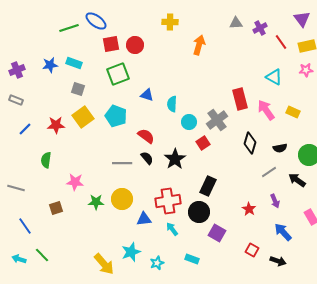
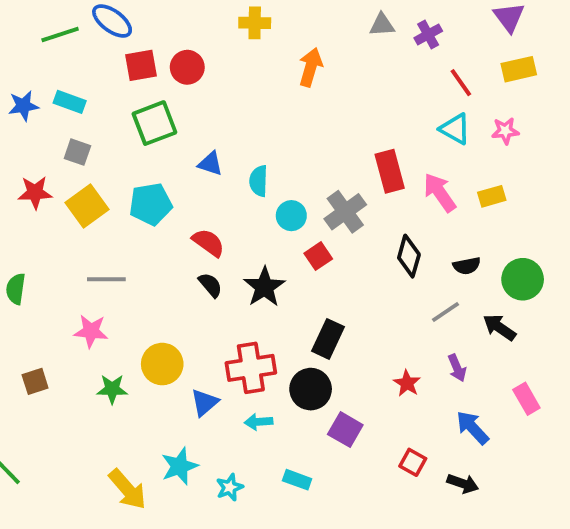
red line: (281, 42) -> (461, 83), moved
pink star: (306, 70) -> (505, 131), moved
yellow rectangle: (293, 112) -> (492, 196), turned -40
cyan pentagon: (116, 116) -> (151, 204), turned -30
red star: (56, 125) -> (35, 192), moved
gray line: (122, 163) -> (106, 279), moved
pink star: (75, 182) -> (91, 331), moved
green star: (96, 202) -> (112, 389), moved
blue triangle: (144, 219) -> (205, 403), turned -35
cyan arrow: (172, 229) -> (259, 422), turned -56

